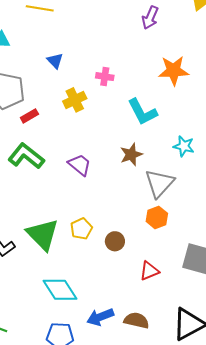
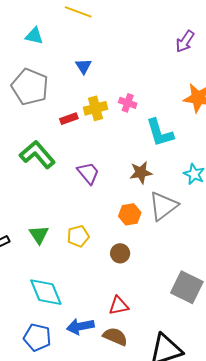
pink cross: (105, 77) -> (128, 103), moved
red rectangle: (29, 116) -> (69, 119), moved
orange hexagon: (157, 217) -> (130, 214), moved
green triangle: (43, 234) -> (39, 235), size x0.6
brown circle: (115, 241) -> (120, 253), moved
red triangle: (149, 271) -> (119, 306), moved

